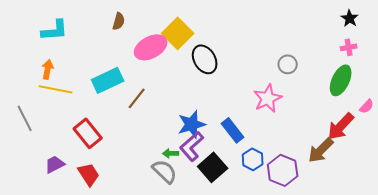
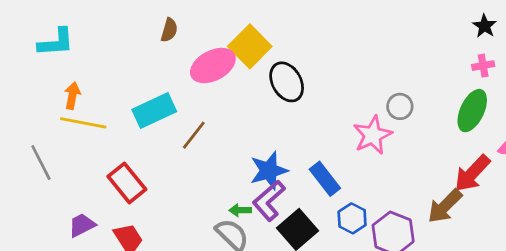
cyan L-shape: (55, 30) -> (56, 42), moved
gray circle: (288, 64) -> (400, 106), moved

